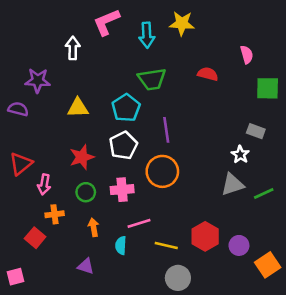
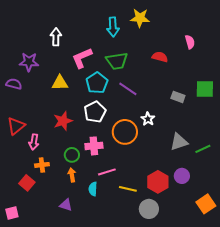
pink L-shape: (106, 22) -> (82, 58), moved
green square: (268, 88) -> (205, 89), moved
purple line: (166, 130) -> (128, 89), moved, turned -48
gray rectangle: (256, 131) -> (178, 97), moved
white star: (240, 155) -> (148, 119), moved
green circle: (86, 192) -> (72, 155), moved
purple circle: (239, 245) -> (182, 176), moved
gray circle: (178, 278) -> (149, 209), moved

